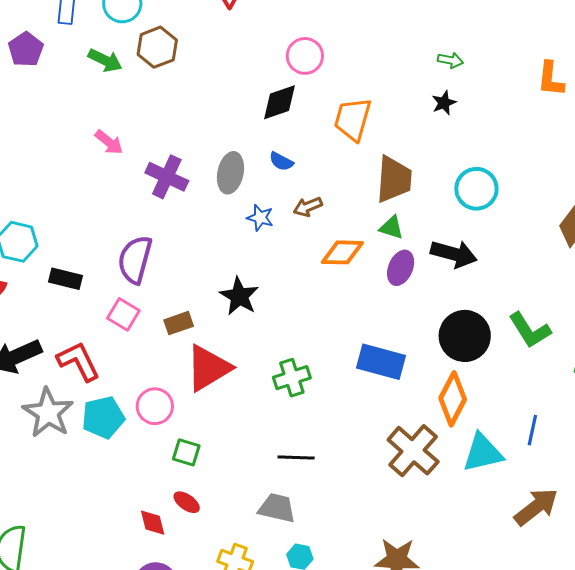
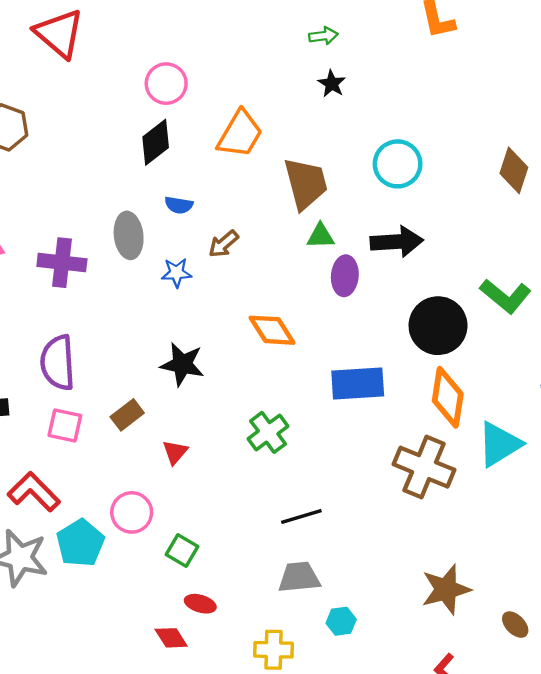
orange trapezoid: (353, 119) -> (240, 134), turned -147
orange diamond: (342, 252) -> (272, 330), moved, turned 75
red triangle: (208, 368) -> (175, 452), size x0.5
green square: (186, 452) -> (182, 551), turned 32

